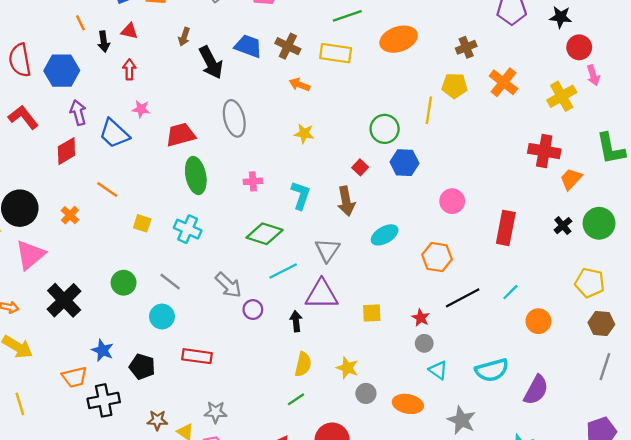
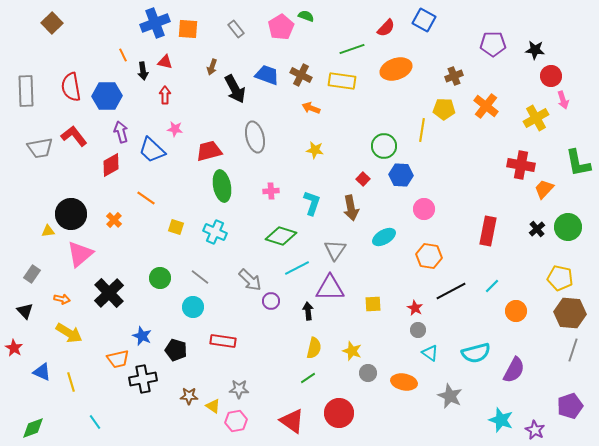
pink circle: (452, 201) -> (424, 209), moved
brown hexagon: (601, 324) -> (570, 313), size x1.4

